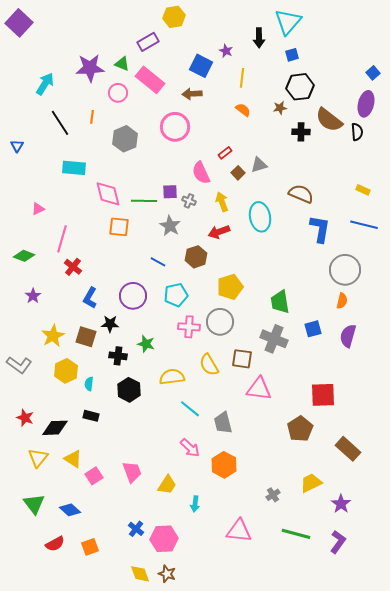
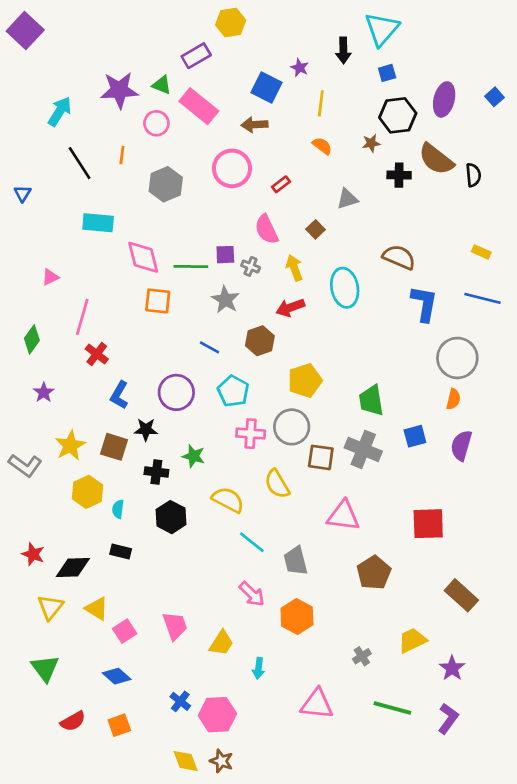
purple ellipse: (366, 104) -> (444, 99), moved
red rectangle: (225, 153) -> (281, 184), moved
gray triangle: (259, 165) -> (347, 199), moved
green diamond: (24, 256) -> (32, 339), turned -75
cyan pentagon: (176, 295) -> (233, 391), turned -30
brown square: (242, 359) -> (321, 457), moved
gray L-shape: (19, 365) -> (25, 465), moved
yellow semicircle: (172, 377) -> (228, 500), turned 35
brown pentagon: (300, 429) -> (374, 573), moved
blue diamond: (70, 510) -> (117, 676), moved

